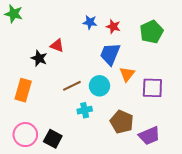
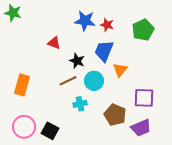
blue star: (90, 22) -> (85, 21), size x1.5
black star: (39, 58) -> (77, 61), moved
purple square: (152, 88) -> (144, 98), moved

